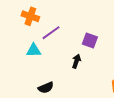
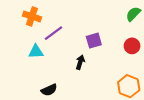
purple square: (90, 41) -> (94, 41), turned -35

